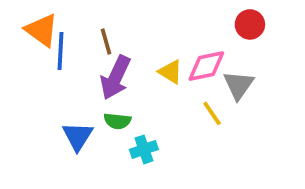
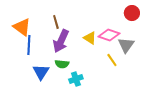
orange triangle: (42, 30) -> (22, 27), moved
blue line: (61, 51) -> (29, 45), moved
pink diamond: (206, 66) -> (109, 35), turned 30

